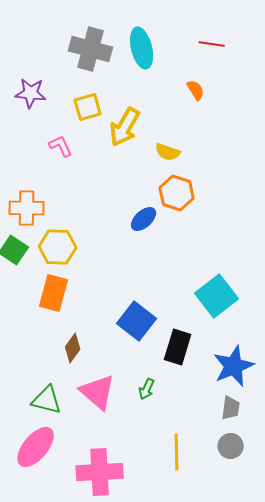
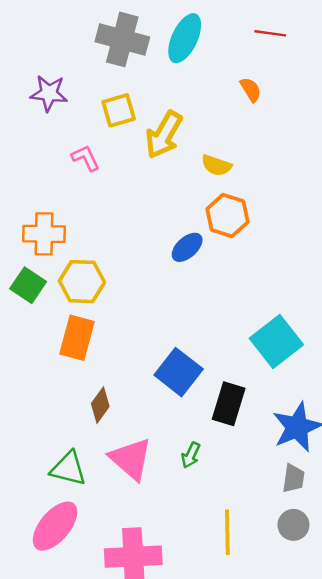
cyan ellipse: (142, 48) -> (185, 38), turned 39

